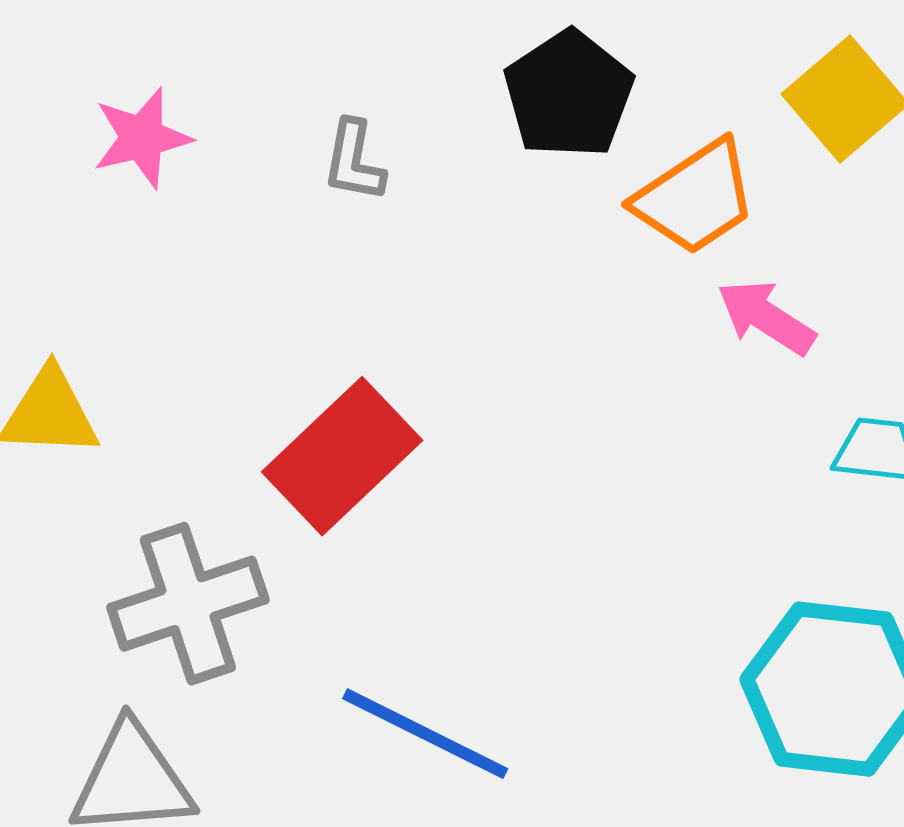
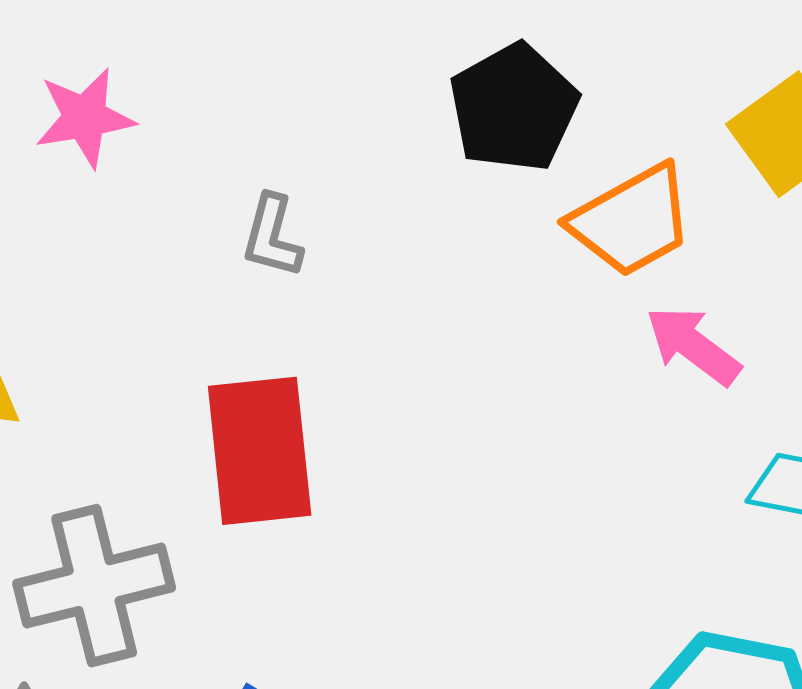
gray L-shape: (354, 161) -> (272, 236), moved
red rectangle: (342, 456) -> (260, 451), turned -57

